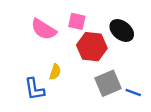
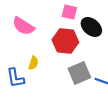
pink square: (77, 21) -> (69, 12), moved

